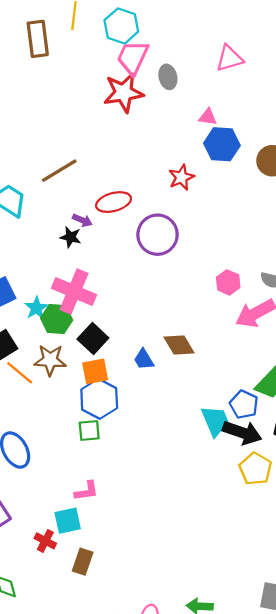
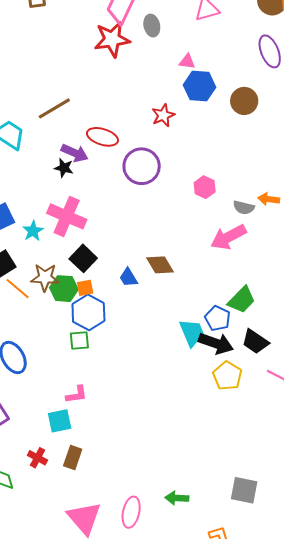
red ellipse: (114, 202) -> (102, 137), turned 32
purple arrow: (82, 220) -> (75, 153), size x1.5
pink hexagon: (228, 282) -> (205, 187), moved
green hexagon: (57, 319) -> (64, 289), moved
orange square: (95, 371) -> (85, 288), size x0.7
red cross: (45, 541) -> (37, 458), moved

